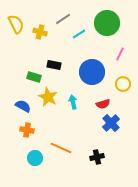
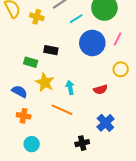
blue circle: (92, 72) -> (92, 43), moved
blue cross: (111, 123) -> (105, 123), moved
orange line: (61, 148) -> (62, 110), moved
black cross: (97, 157) -> (82, 143), moved

